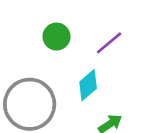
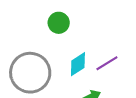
purple line: (109, 43) -> (107, 63), moved

